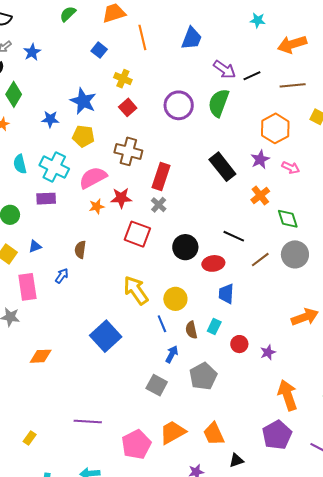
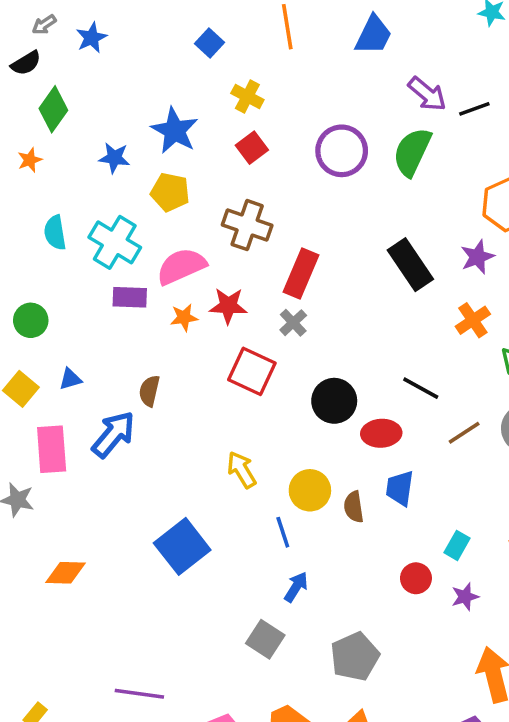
purple rectangle: (46, 199) -> (130, 297), moved
blue arrow: (62, 276) -> (113, 434), size x1.8
yellow arrow: (136, 290) -> (242, 470), size x0.7
cyan rectangle: (214, 327) -> (457, 545), moved
brown semicircle: (191, 330) -> (354, 507), moved
gray pentagon: (203, 376) -> (355, 657), moved

